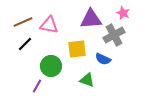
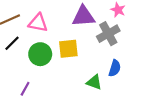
blue semicircle: (103, 59) -> (115, 68), moved, turned -98
green circle: (51, 66) -> (40, 54), moved
green triangle: (87, 80) -> (94, 82), moved

